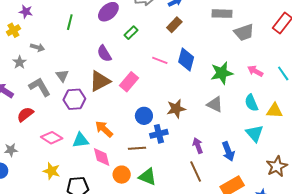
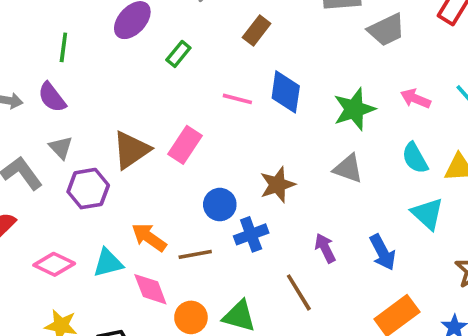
purple semicircle: (104, 54) -> (52, 97), moved
brown line: (137, 148) -> (195, 254), moved
brown line: (196, 172) -> (299, 292), moved

